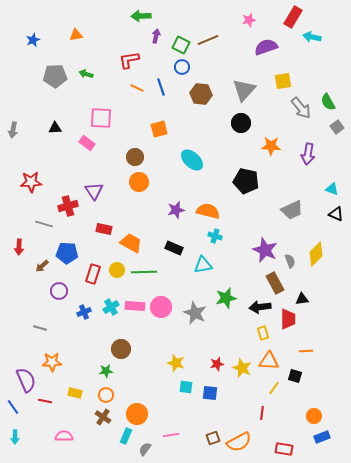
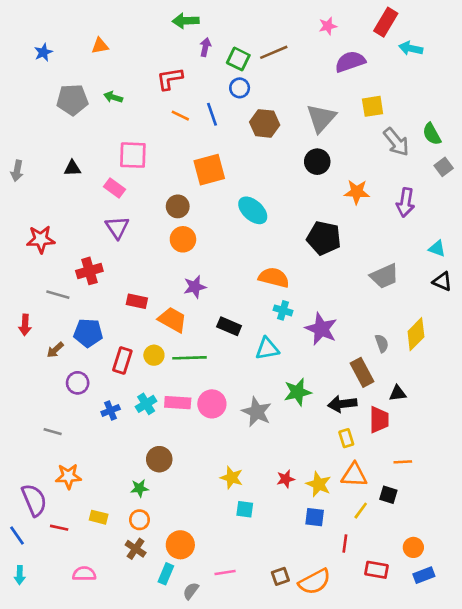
orange square: (159, 129) -> (209, 170), size x1.4
purple triangle: (94, 191) -> (117, 227), moved
purple star: (176, 210) -> (195, 287), moved
purple star: (265, 250) -> (321, 329), moved
blue square: (210, 393) -> (315, 517), moved
red rectangle: (284, 449) -> (376, 570), moved

